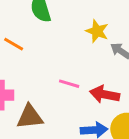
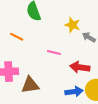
pink line: (69, 84) -> (54, 53), moved

